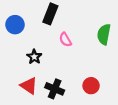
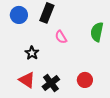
blue circle: (15, 25) -> (19, 15), moved
black cross: (55, 89) -> (51, 83), turned 30

